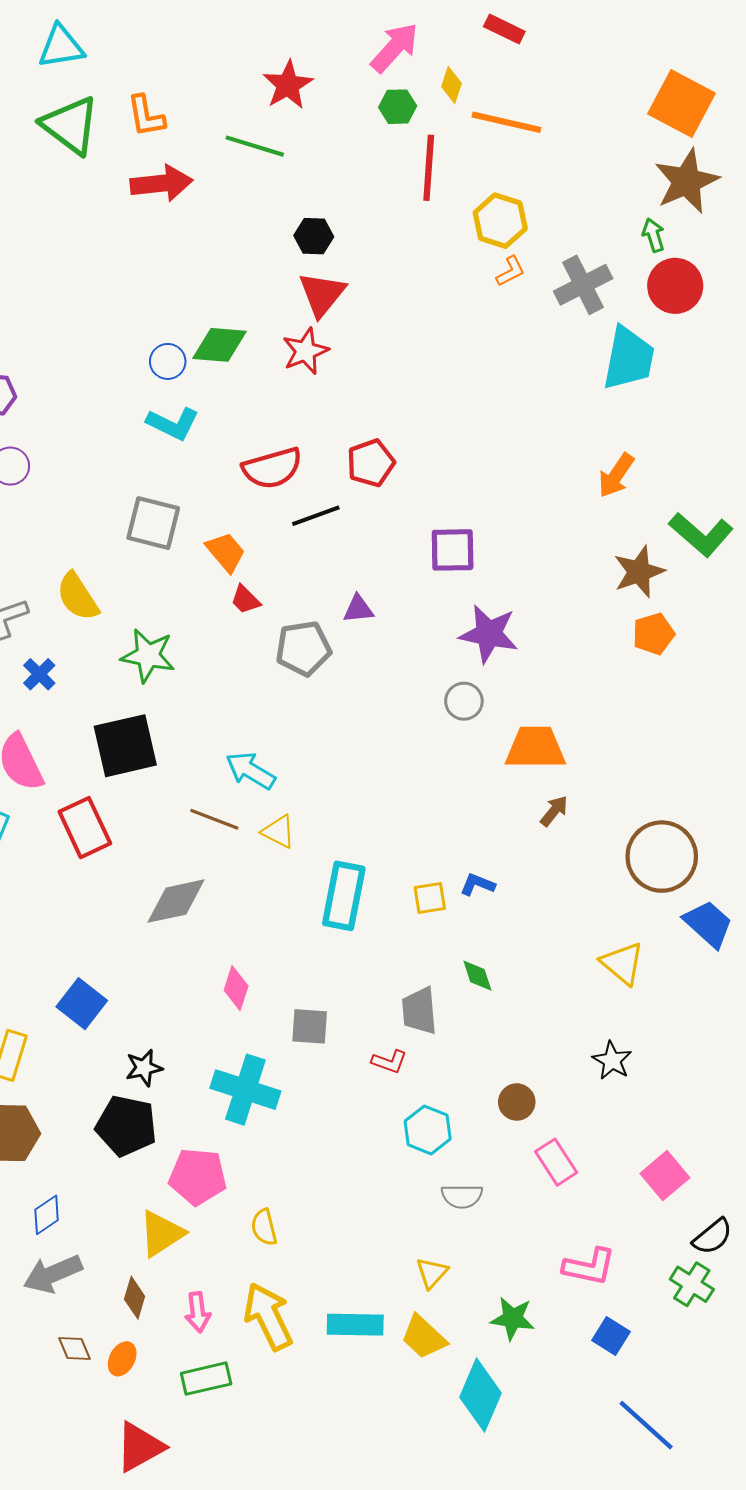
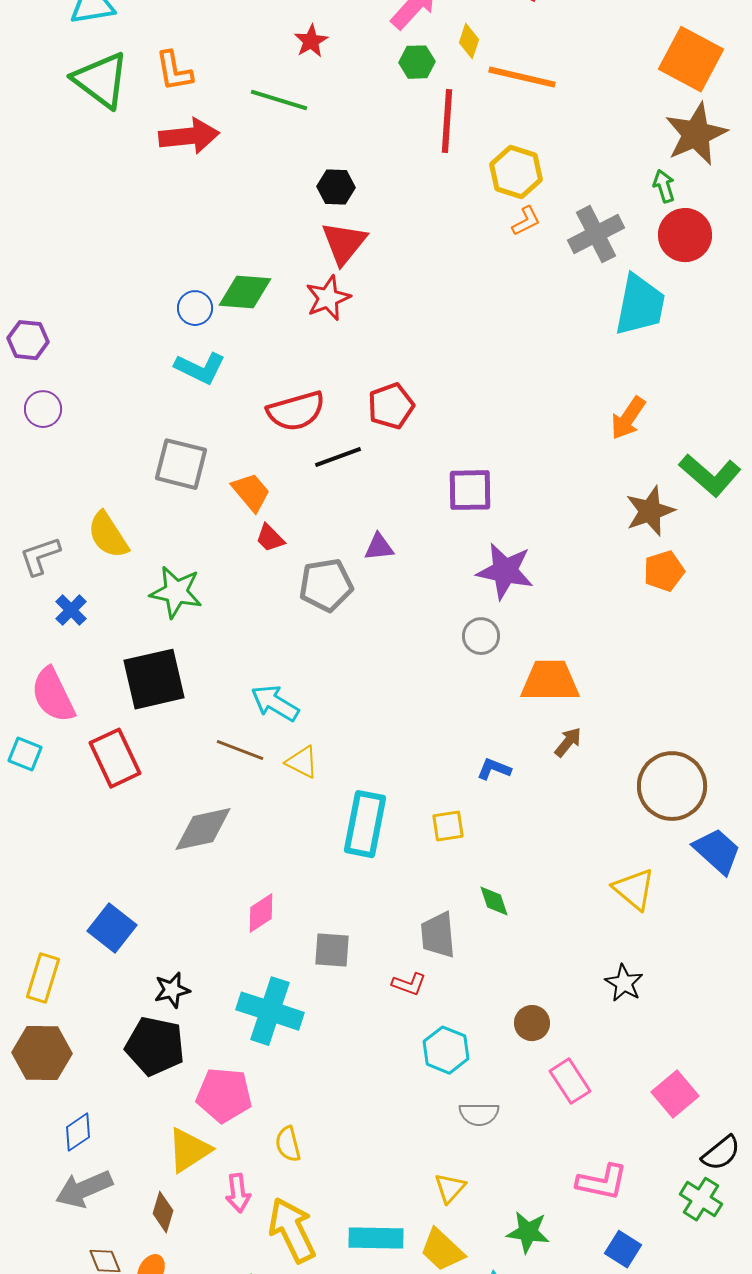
red star: (288, 85) -> (311, 41), size x0.7
blue L-shape: (477, 884) -> (494, 769), moved
pink diamond: (236, 988) -> (261, 913), turned 39
pink arrow: (198, 1312) -> (238, 1193), moved

